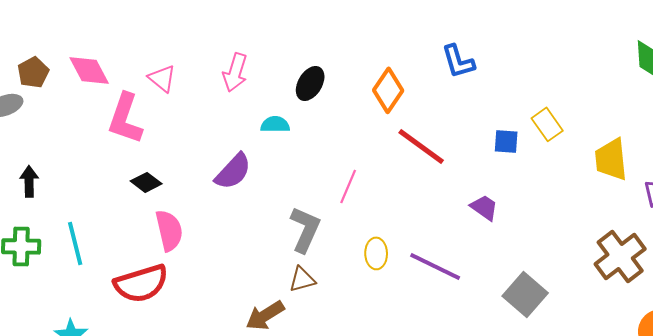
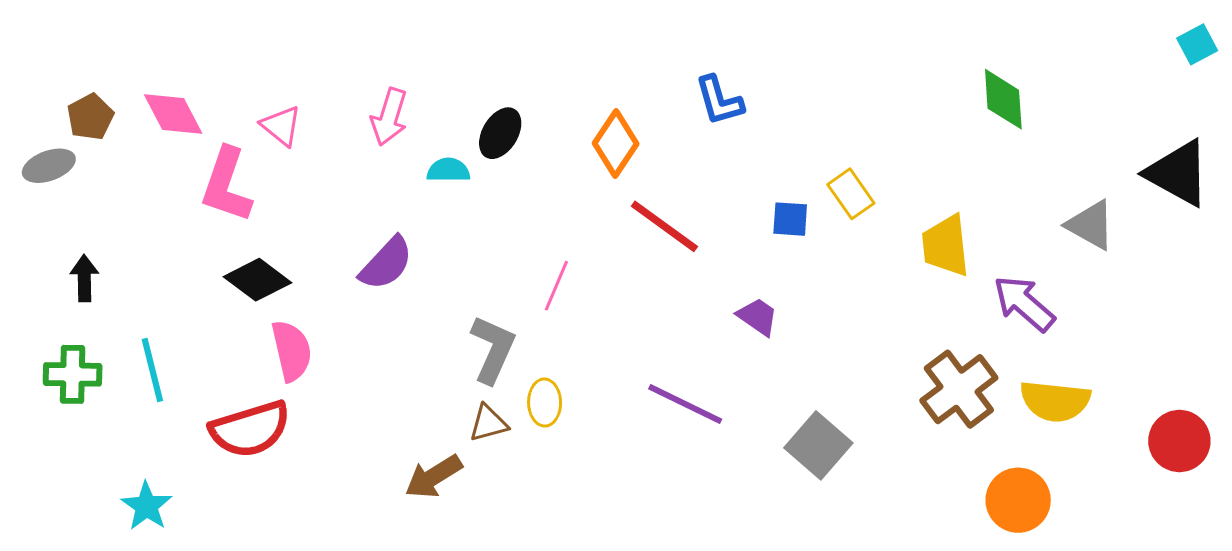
cyan semicircle: (275, 124) -> (448, 170), moved
black diamond: (146, 182) -> (257, 280), size x1.4
yellow ellipse: (376, 253) -> (545, 403), moved

